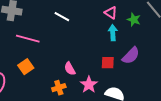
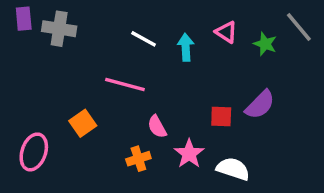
cyan arrow: (113, 33) -> (186, 47), moved
pink line: (28, 39) -> (125, 84), moved

